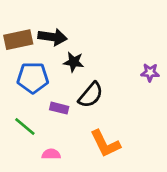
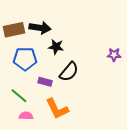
orange L-shape: (105, 144) -> (57, 109), moved
pink semicircle: (51, 154) -> (26, 116), moved

